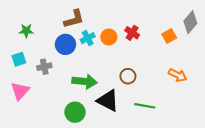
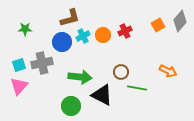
red cross: (132, 33) -> (125, 31), turned 32
orange square: (169, 36) -> (158, 25), moved
cyan square: (19, 59) -> (19, 65), moved
gray cross: (44, 67) -> (42, 63), size x1.5
green line: (145, 106) -> (137, 88), moved

